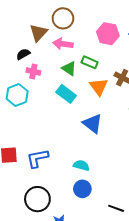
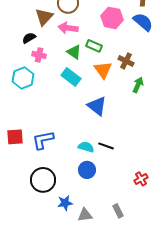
black line: (116, 208) -> (106, 146), moved

